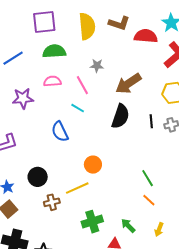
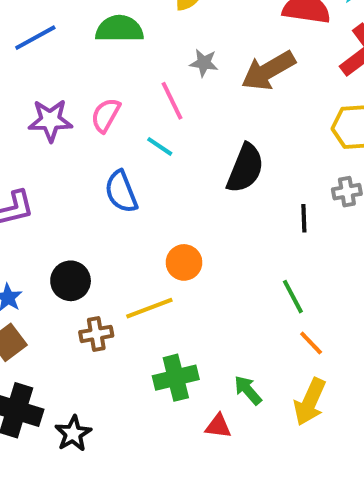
pink semicircle: (52, 81) -> (106, 115), moved, turned -60
brown arrow: (128, 84) -> (268, 71), moved
black line: (151, 121) -> (304, 218), moved
orange line: (149, 200) -> (311, 343), moved
yellow arrow: (159, 230) -> (310, 402), size x1.6

